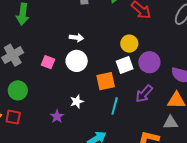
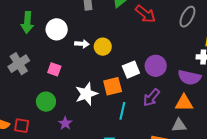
yellow circle: (129, 44) -> (103, 47), moved
white circle: (77, 61) -> (57, 29), moved
green circle: (18, 90) -> (46, 102), moved
white star: (77, 102) -> (86, 94), moved, size x1.6

